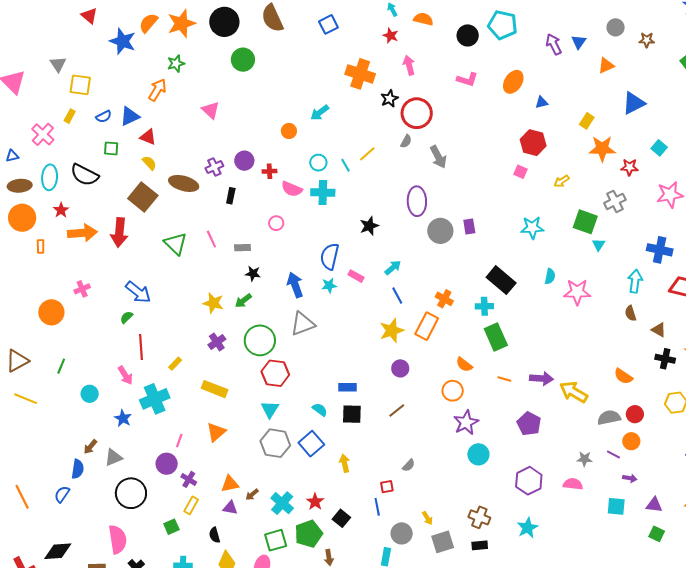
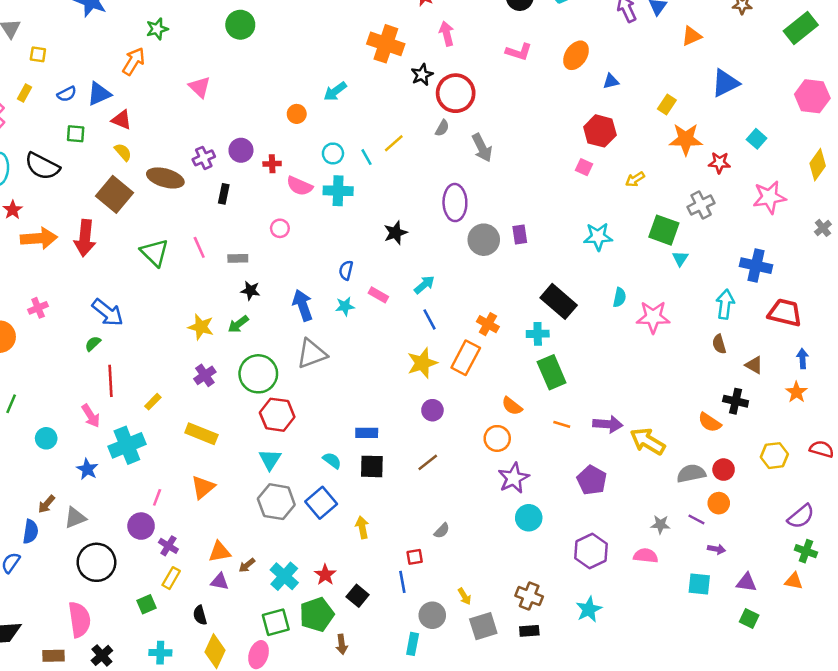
yellow square: (80, 85) -> (38, 54), size x0.6
blue semicircle: (330, 256) -> (346, 270), size x0.6
black cross: (665, 359) -> (736, 401), moved

